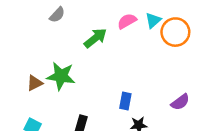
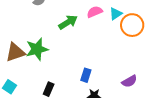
green star: (61, 76) -> (37, 49), turned -30
brown triangle: (35, 83) -> (15, 52), size x1.5

